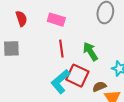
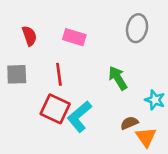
red line: (61, 49) -> (59, 74), moved
red square: (77, 76) -> (55, 109), moved

